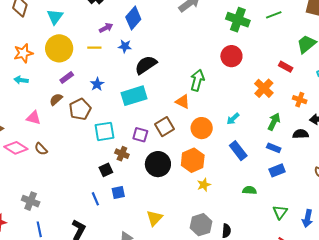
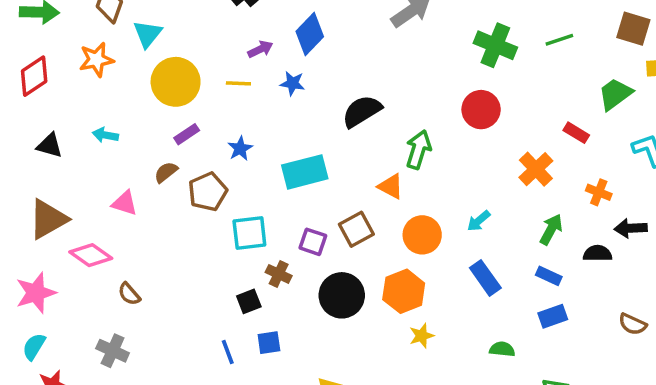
cyan triangle: (55, 17) -> (148, 34), moved
orange star: (23, 53) -> (96, 60), moved
black semicircle: (146, 65) -> (362, 111), moved
brown semicircle: (41, 149) -> (129, 294), moved

